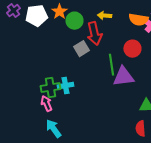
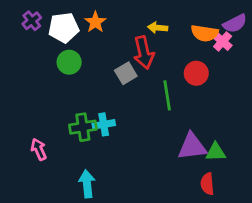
green circle: (74, 21) -> (69, 62), moved
purple triangle: (123, 77) -> (192, 147), moved
pink arrow: (46, 104) -> (39, 149), moved
cyan arrow: (53, 129) -> (87, 184), turned 30

